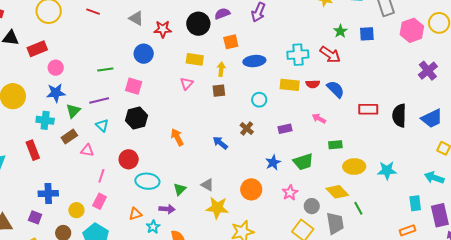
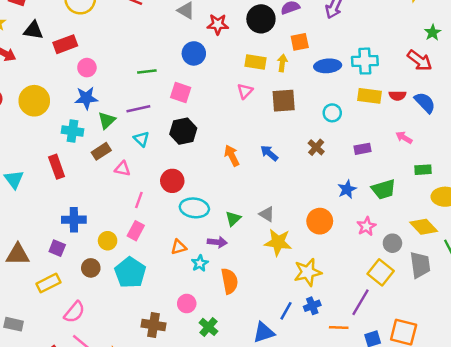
cyan cross: (298, 55) -> (365, 61), moved
yellow arrow: (221, 69) -> (282, 63), moved
brown square: (219, 91) -> (284, 101), size x1.5
blue arrow: (220, 143) -> (269, 153), moved

